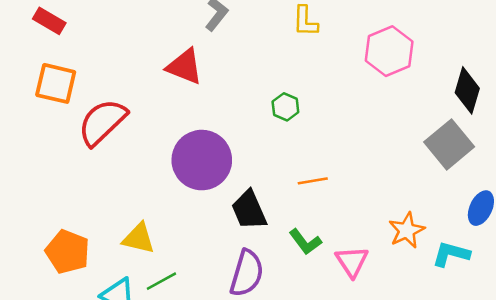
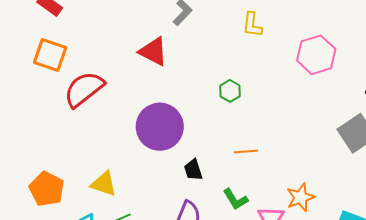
black trapezoid: (249, 210) -> (193, 170), size x0.7
orange star: (407, 230) -> (300, 197), moved

